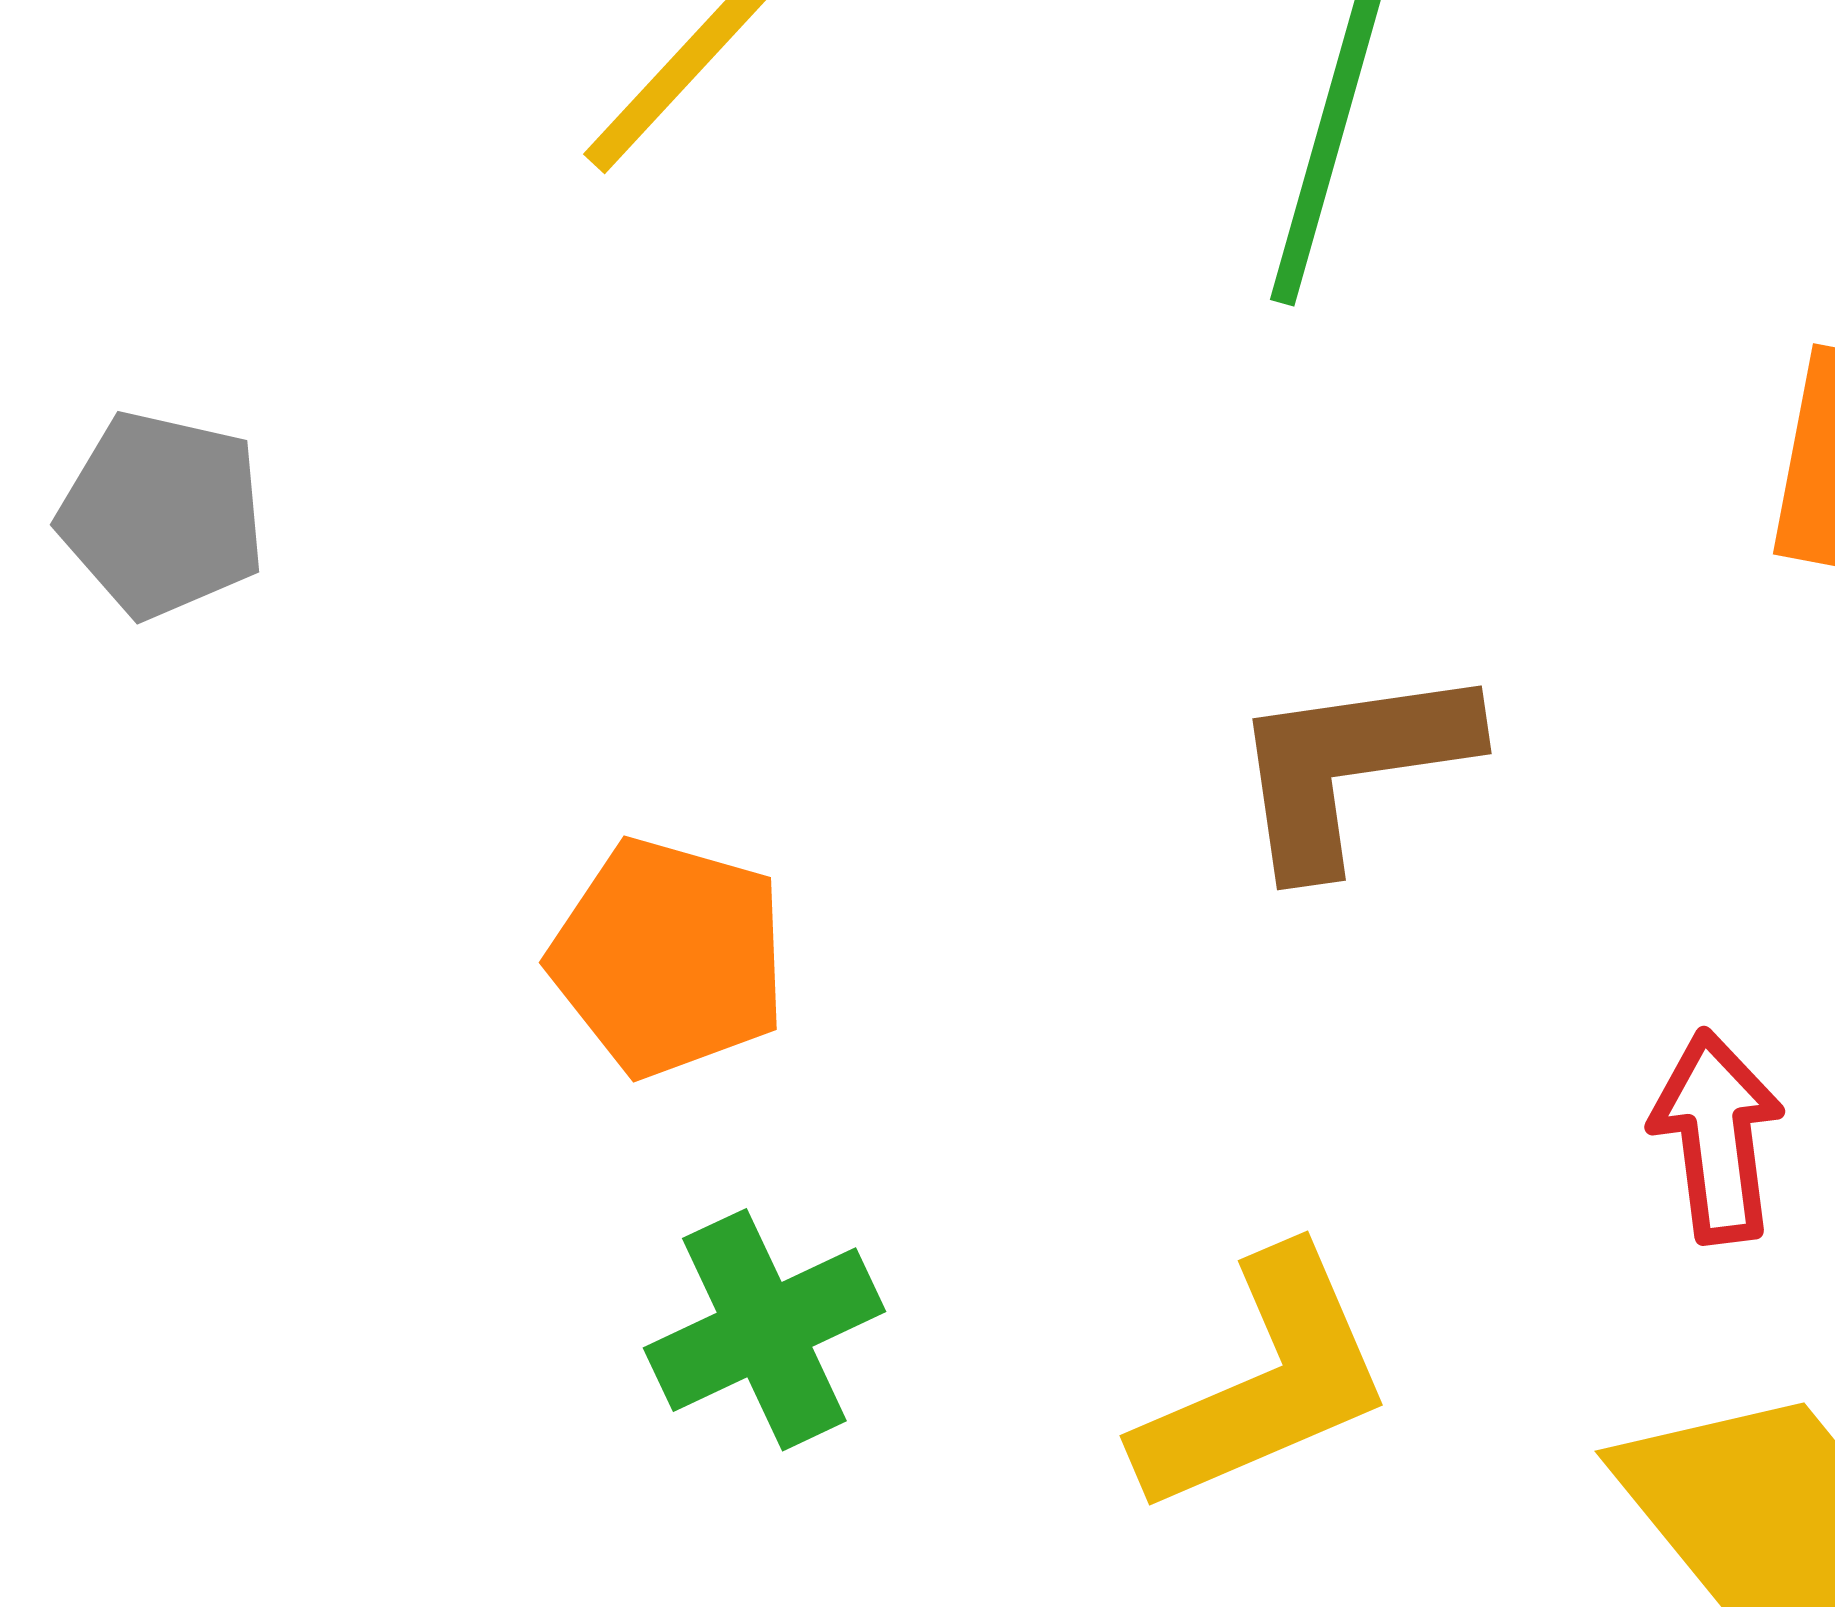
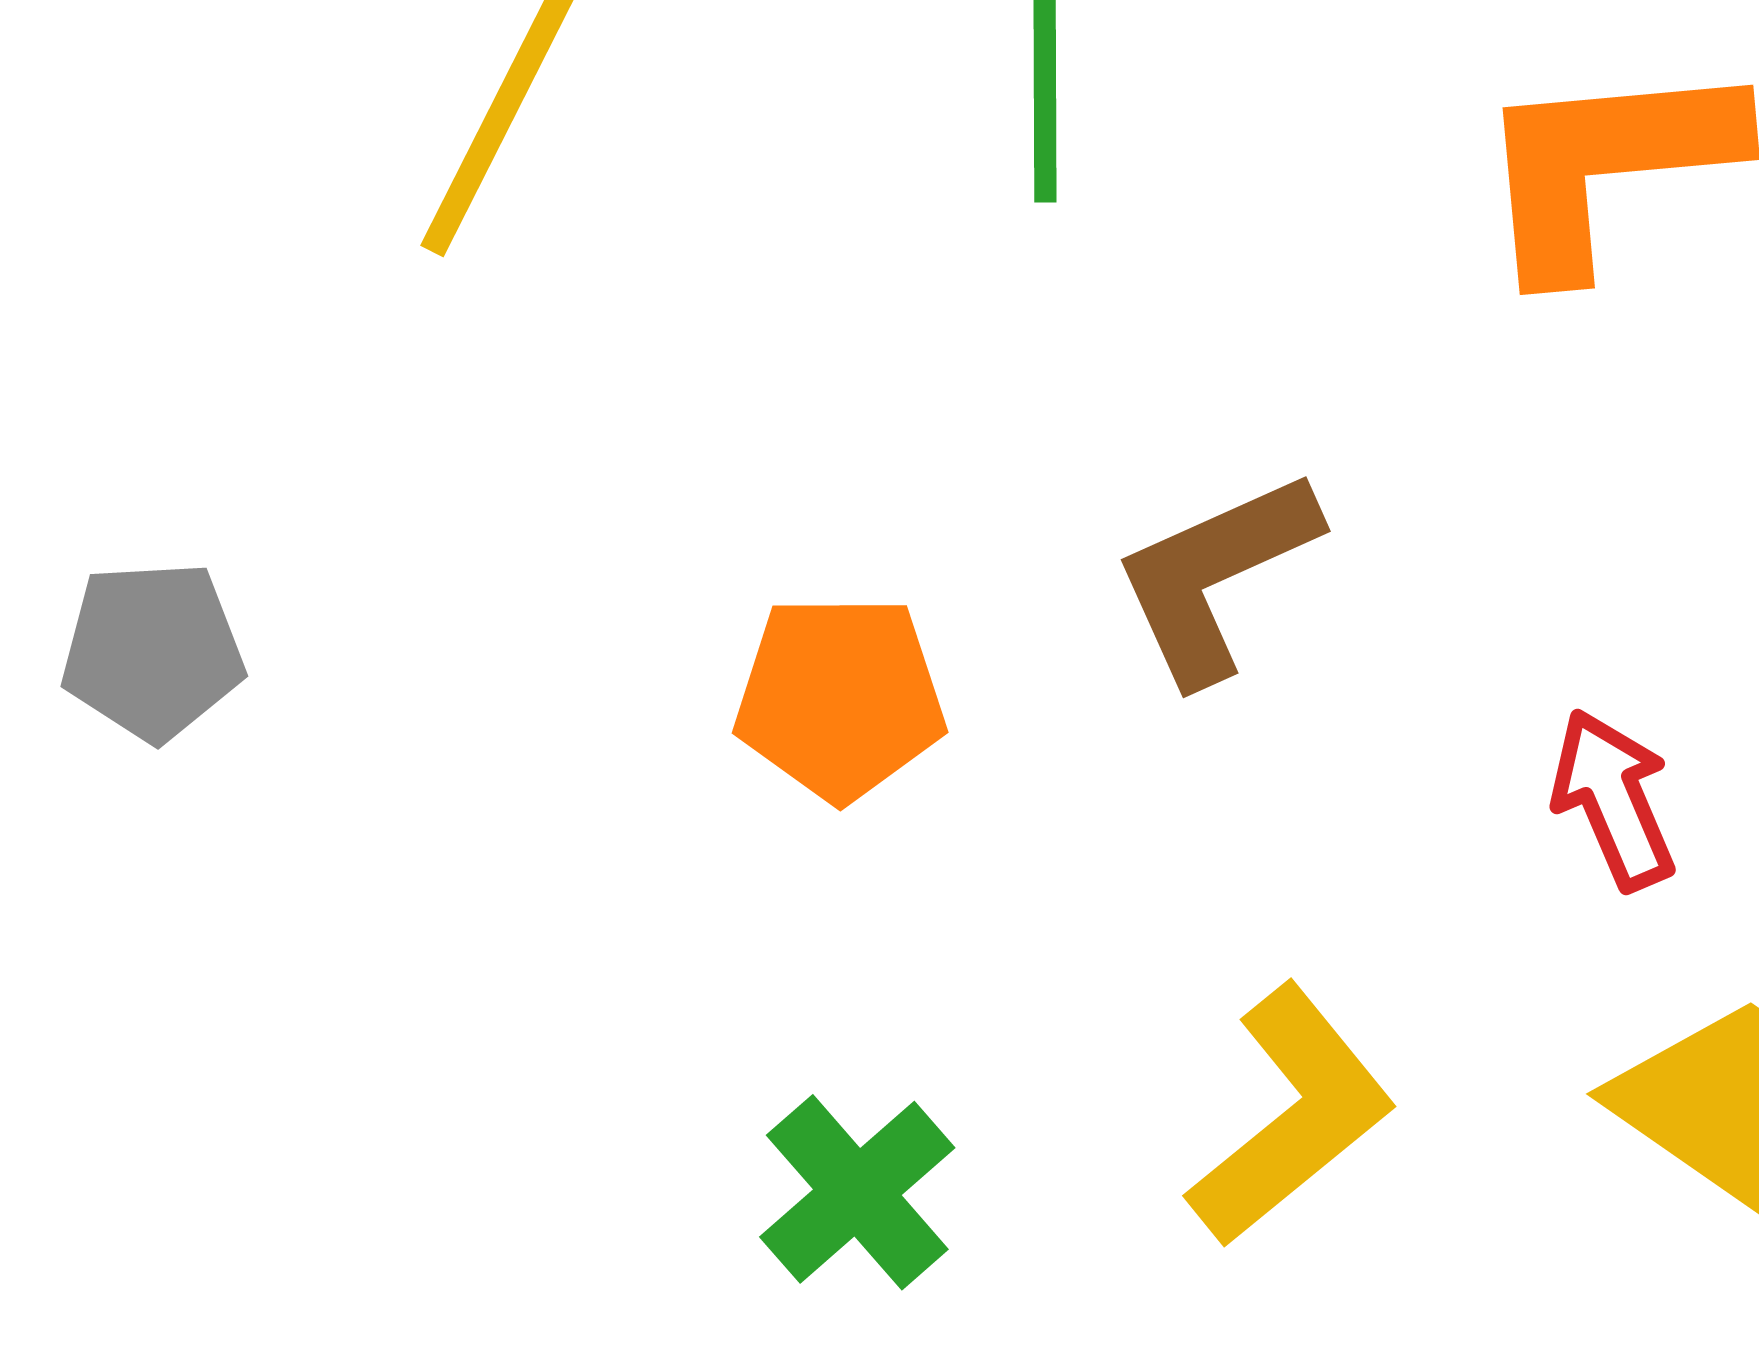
orange pentagon: (669, 958) -> (840, 698), moved

